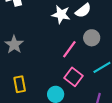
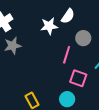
gray star: (14, 45) -> (13, 46), moved, turned -30

